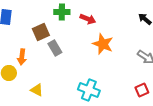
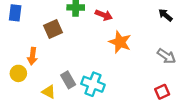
gray rectangle: (55, 48) -> (68, 80), moved
cyan cross: (89, 90) -> (93, 84), moved

